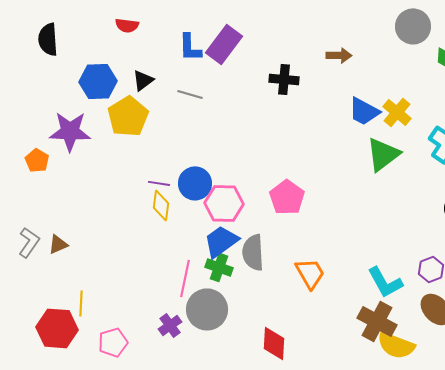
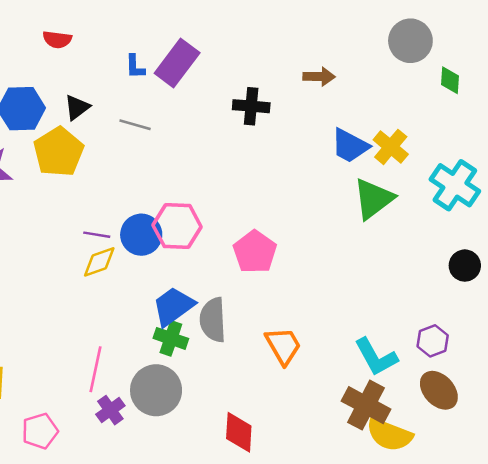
blue L-shape: (190, 47) -> (135, 67), size x0.7
pink hexagon: (224, 203) -> (177, 226), moved
yellow diamond: (161, 205) -> (99, 262), turned 64
pink line: (185, 278) -> (96, 369), moved

